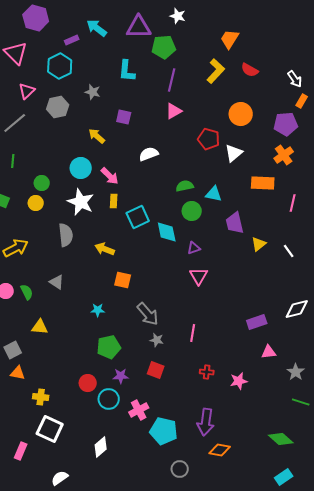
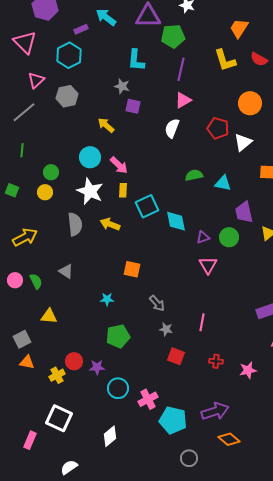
yellow L-shape: (216, 71) -> (225, 60), turned 120
gray star: (93, 92) -> (122, 86), moved
white semicircle: (149, 154) -> (172, 128), moved, turned -48
green circle: (192, 211) -> (229, 237), moved
yellow arrow: (105, 249) -> (110, 224), moved
gray arrow: (148, 314) -> (157, 303), size x0.7
red square: (156, 370) -> (176, 356), moved
purple star: (121, 376) -> (97, 367), moved
red circle: (88, 383) -> (74, 361), moved
yellow cross: (41, 397) -> (57, 375), moved, turned -35
purple arrow: (206, 422) -> (215, 411), turned -116
orange diamond: (220, 450) -> (229, 439), turned 30

